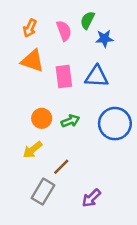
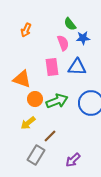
green semicircle: (87, 20) -> (70, 24), turned -64
pink semicircle: (64, 31) -> (63, 43), moved
orange triangle: (33, 61) -> (22, 79), moved
green arrow: (70, 121) -> (57, 101), size x1.5

